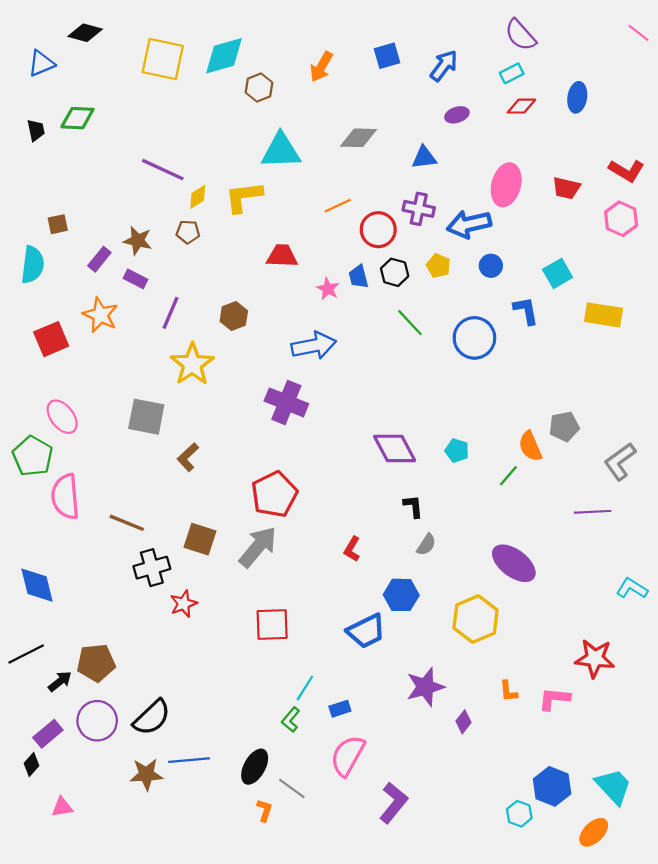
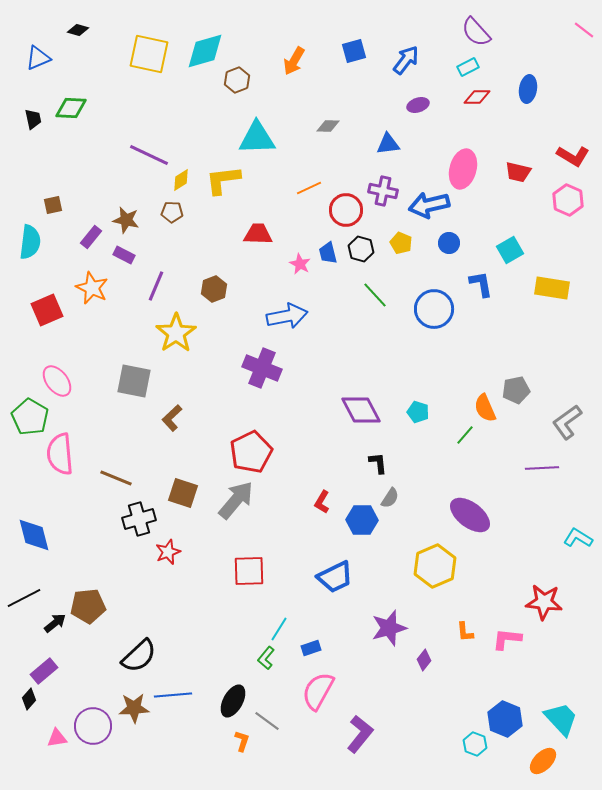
black diamond: (85, 33) -> (78, 30), size x0.7
gray diamond: (359, 138) -> (328, 126), size x0.7
blue hexagon: (401, 595) -> (362, 520), moved
purple circle: (97, 721) -> (93, 726), moved

